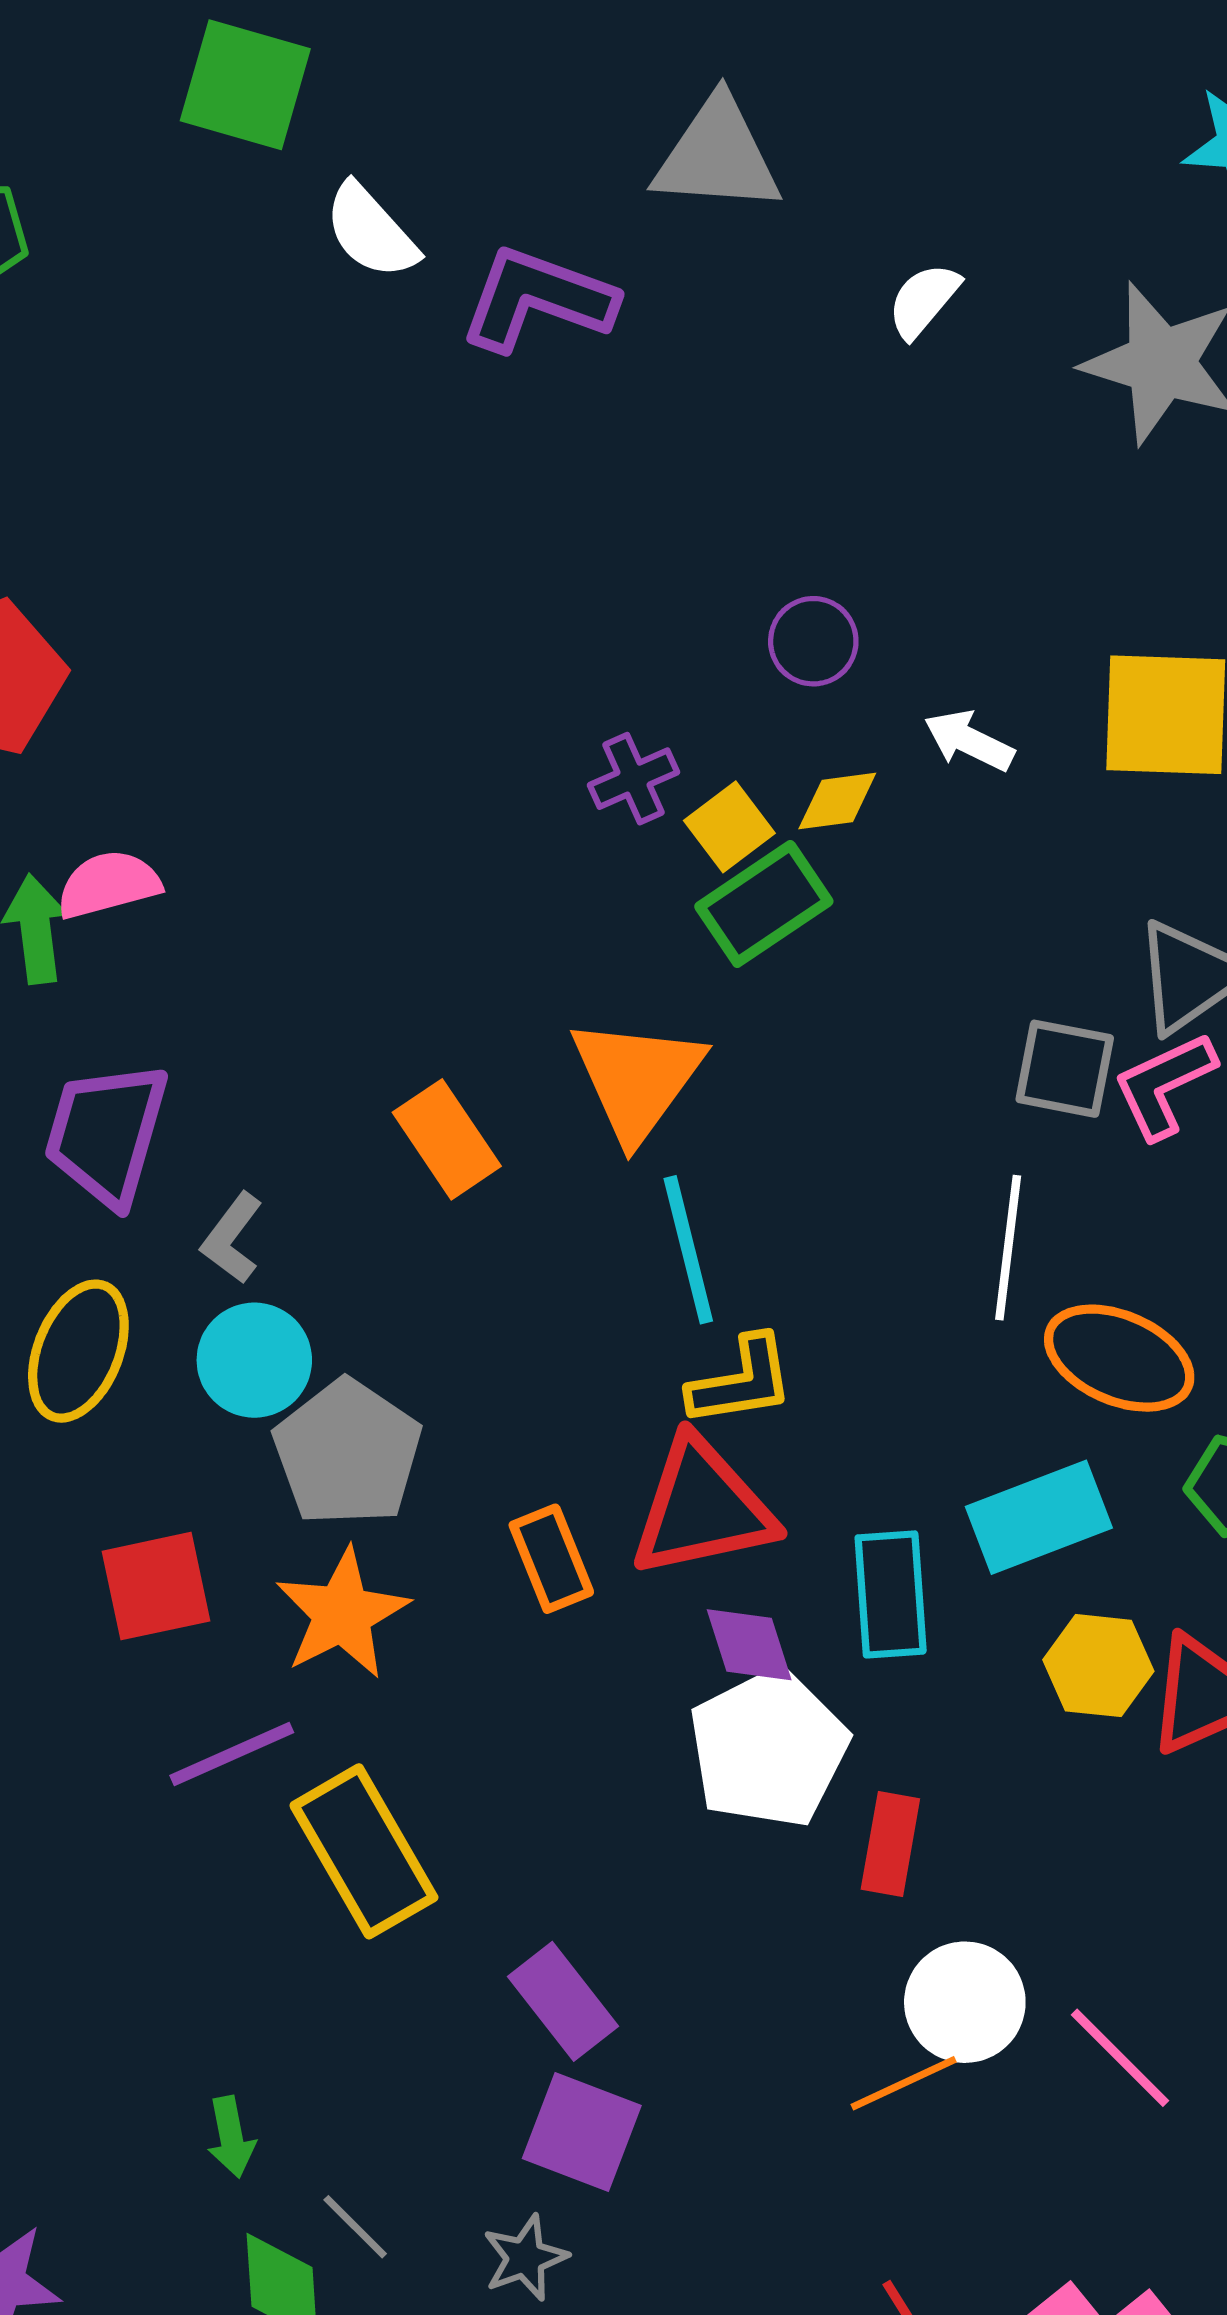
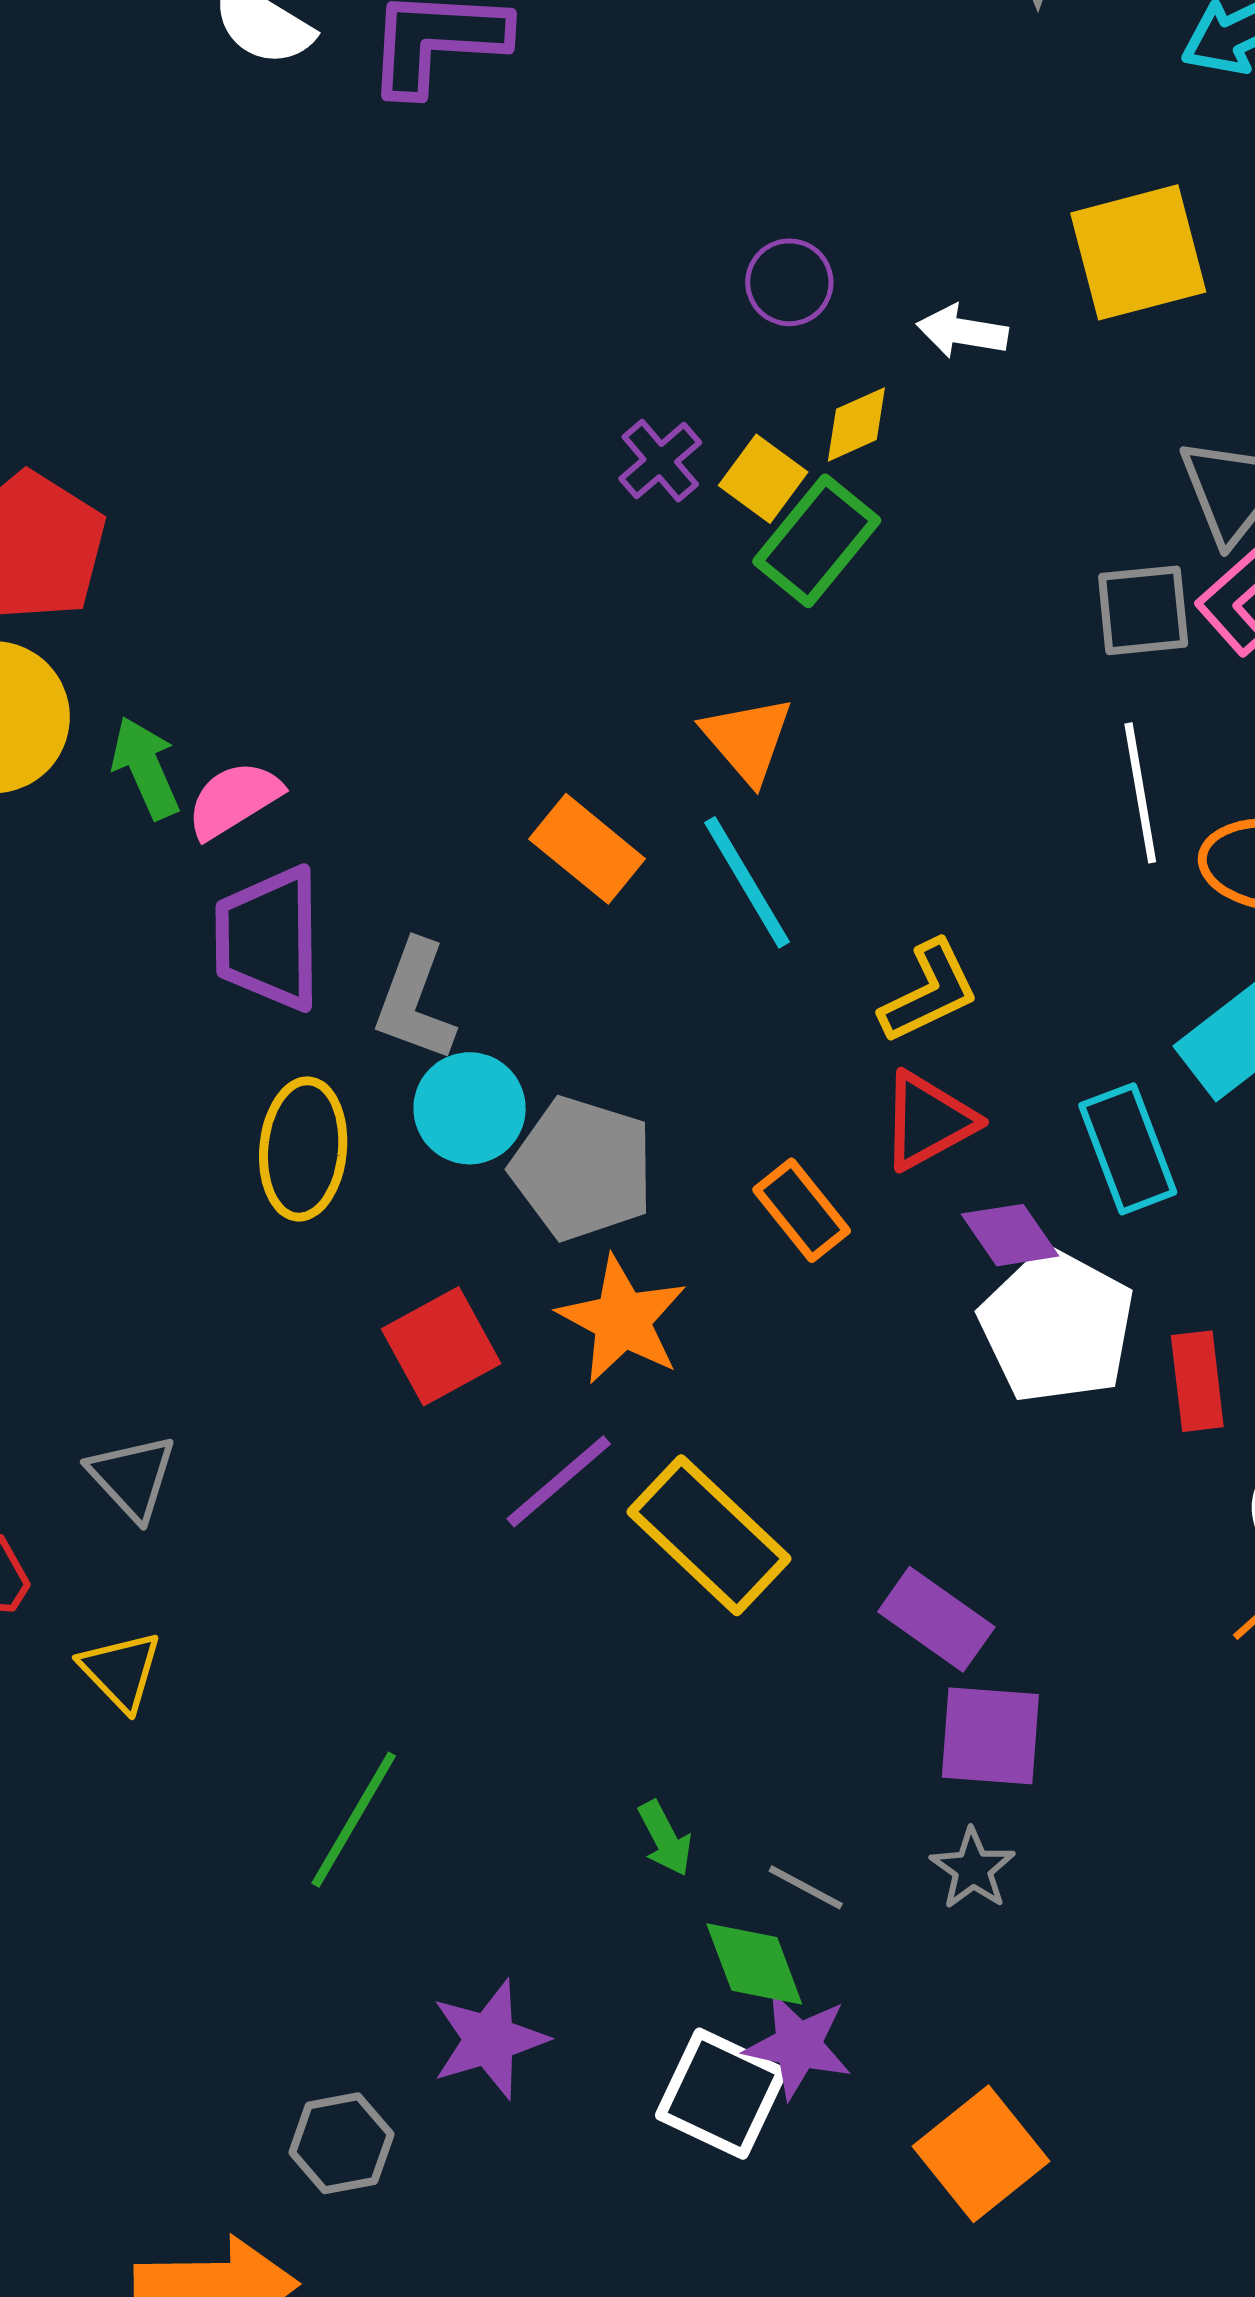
pink semicircle: (108, 884) -> (234, 800), moved
orange triangle: (637, 1079) -> (747, 739), size x0.7
gray L-shape: (232, 1238) -> (415, 1001), size x1.4
cyan line: (688, 1250) -> (747, 882), moved
red triangle: (702, 1508) -> (928, 1121), size x0.7

